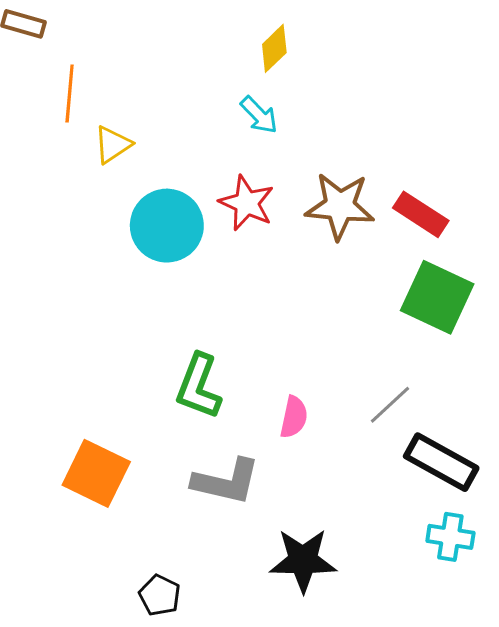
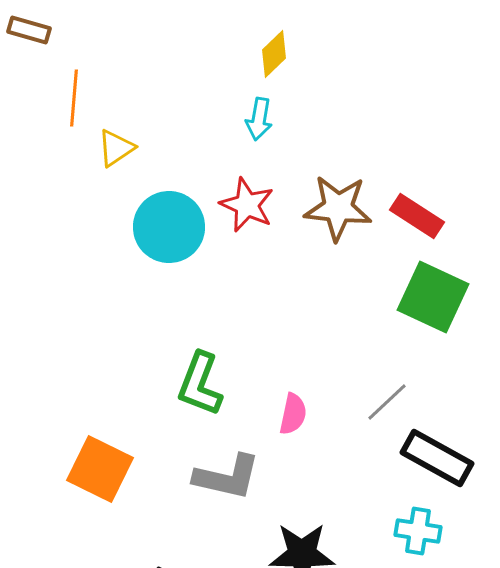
cyan arrow: (259, 115) -> (259, 119), turned 54
cyan cross: (450, 537) -> (418, 531), moved

